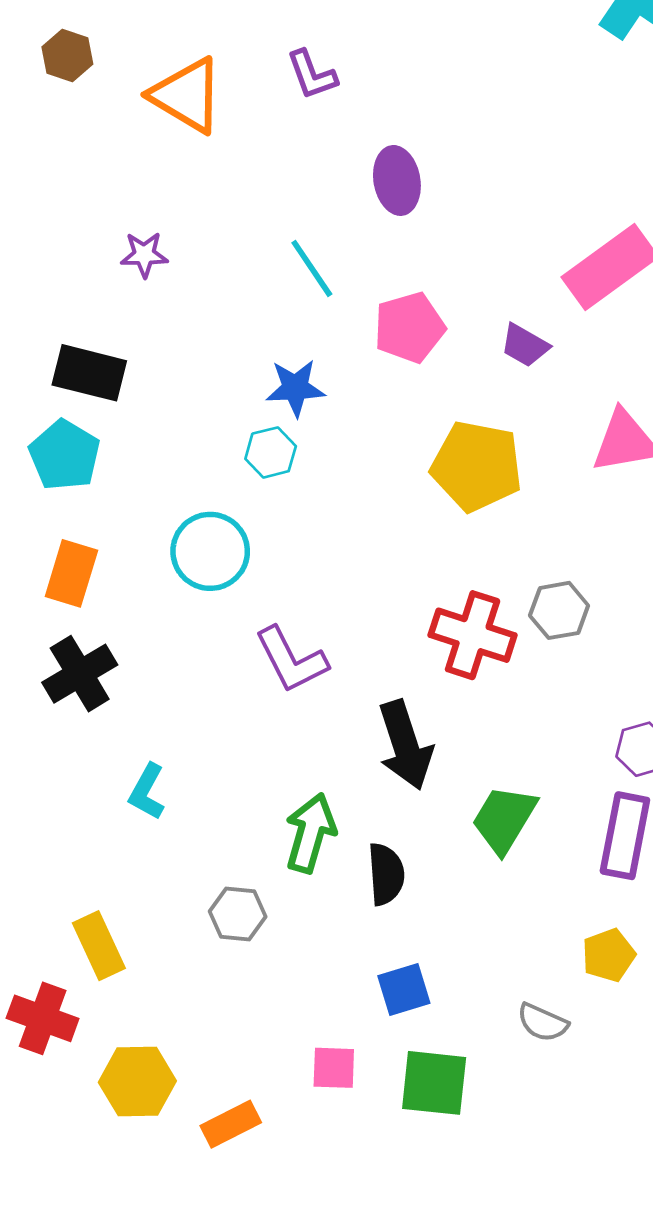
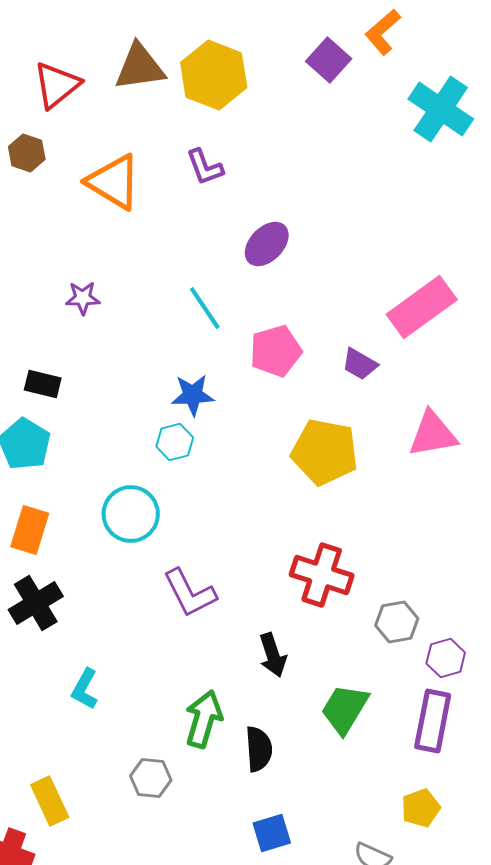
purple ellipse: (397, 180) -> (267, 244), turned 54
black rectangle: (89, 373) -> (43, 384), size x0.7
gray hexagon: (559, 610) -> (397, 622), moved
black arrow: (405, 745) -> (273, 655), size x0.7

